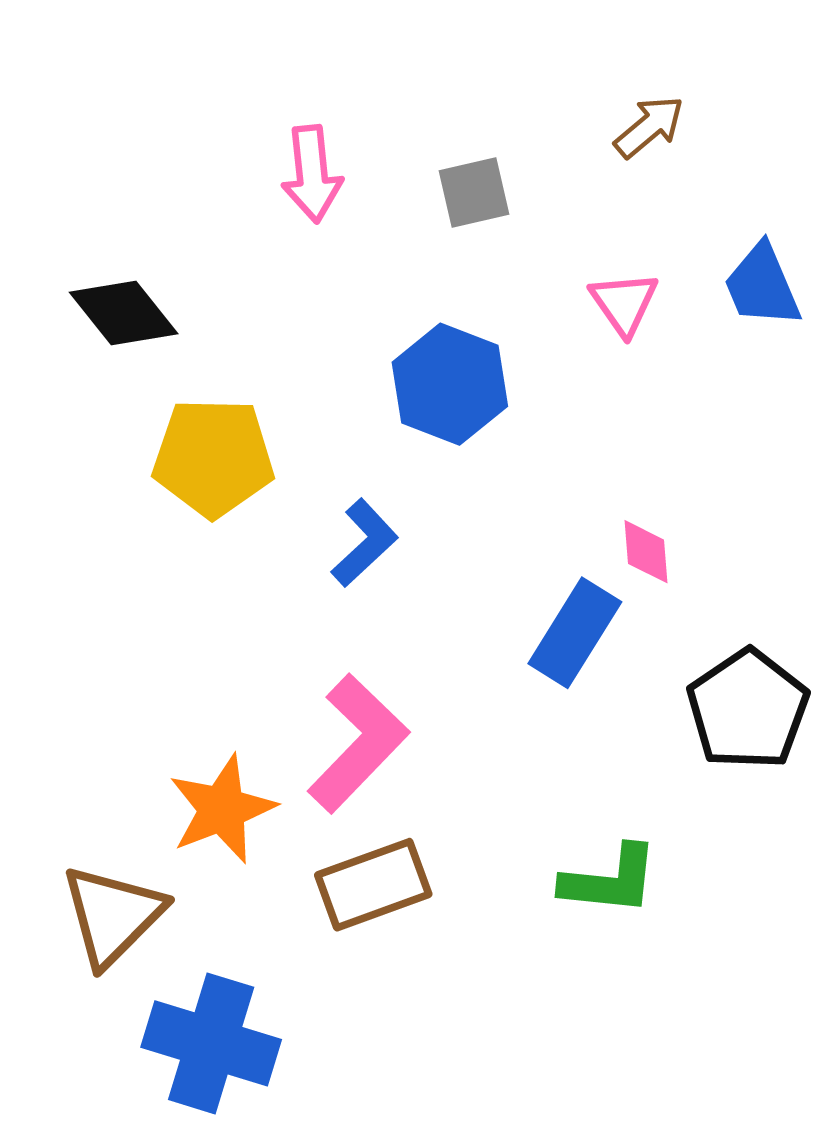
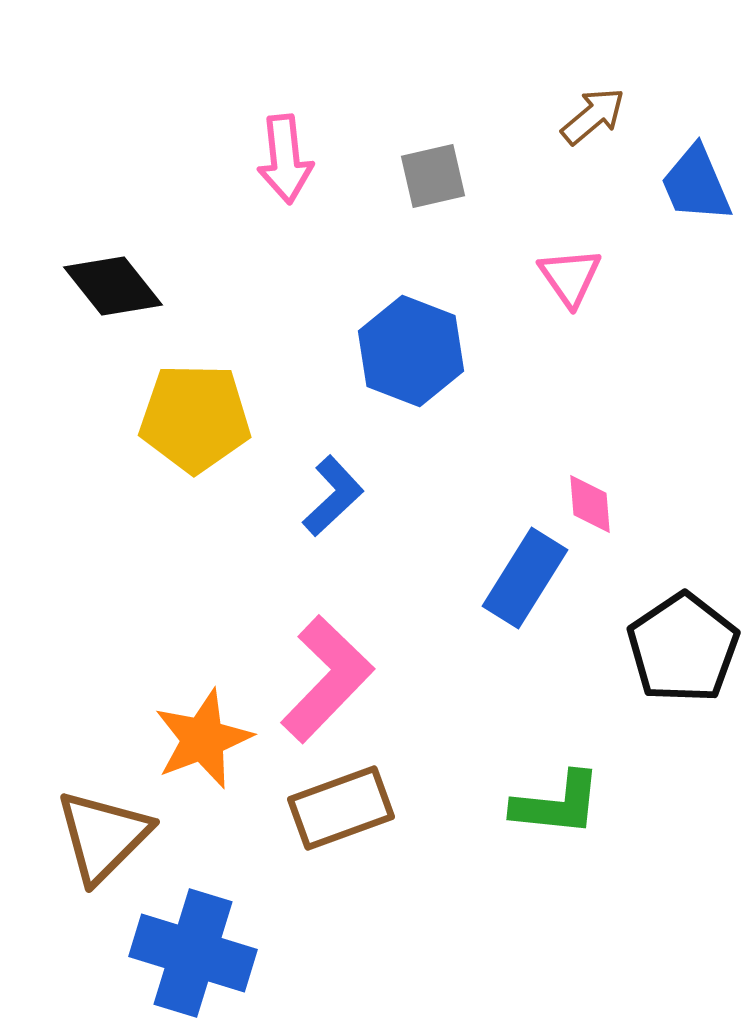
blue trapezoid: (762, 286) -> (696, 184), moved

